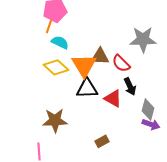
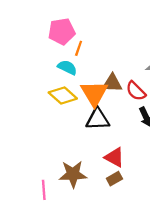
orange line: (49, 26) -> (79, 48), moved
red triangle: (113, 98) -> (114, 157), moved
brown star: (55, 120) -> (73, 174), moved

